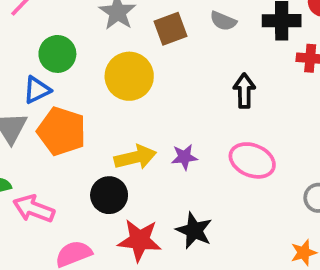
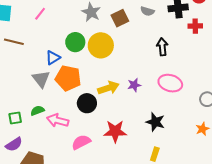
green circle: (57, 54) -> (75, 42), moved
black circle: (109, 195) -> (87, 103), moved
black star: (194, 231) -> (155, 122), moved

